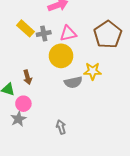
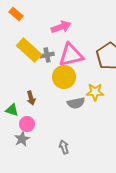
yellow rectangle: (25, 28) -> (29, 50), size x1.4
pink triangle: (68, 34) -> (71, 55), size x1.5

